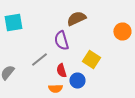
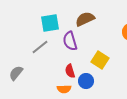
cyan square: (13, 22) -> (50, 23), moved
gray line: (39, 60) -> (40, 47), moved

